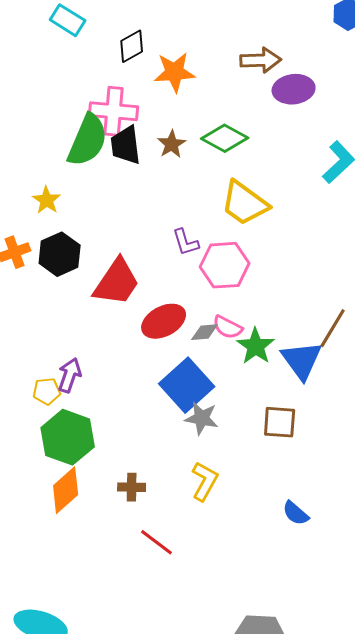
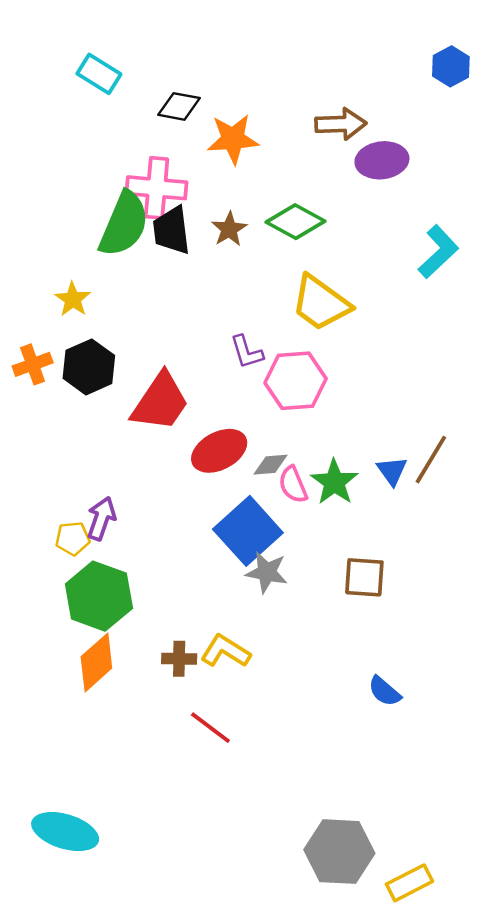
black diamond: (132, 46) -> (179, 106), turned 40
pink semicircle: (228, 327) -> (293, 485), moved, turned 40
blue triangle: (302, 360) -> (392, 471), moved, size x0.6
yellow L-shape: (205, 481) -> (225, 651), moved, turned -87

